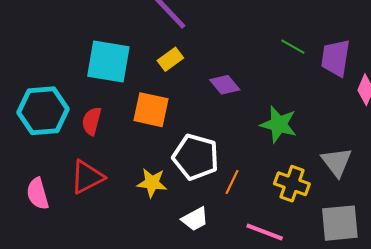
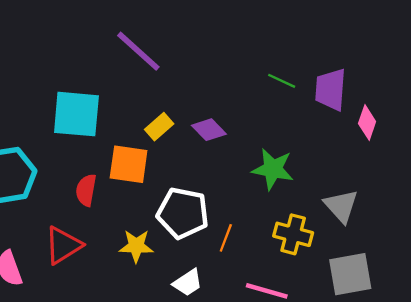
yellow rectangle: (170, 59) -> (159, 127), moved
red semicircle: (92, 121) -> (86, 190), moved

